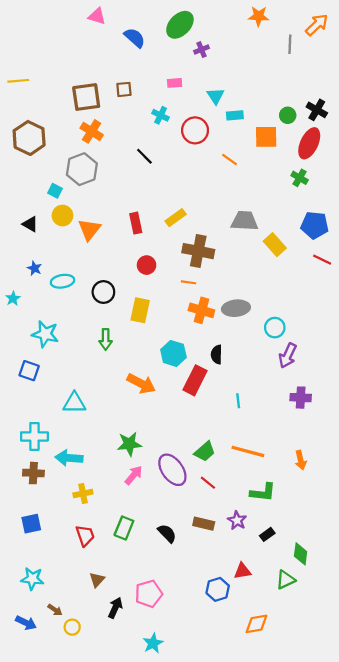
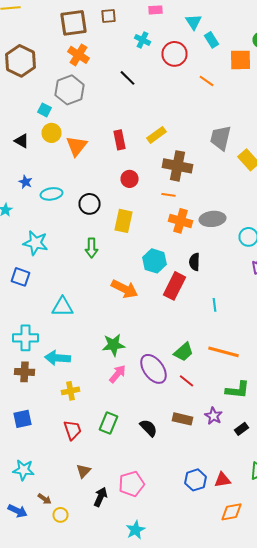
cyan rectangle: (235, 115) -> (212, 40), turned 63
gray trapezoid: (245, 221) -> (220, 138), turned -80
red triangle: (242, 571) -> (222, 480), moved

